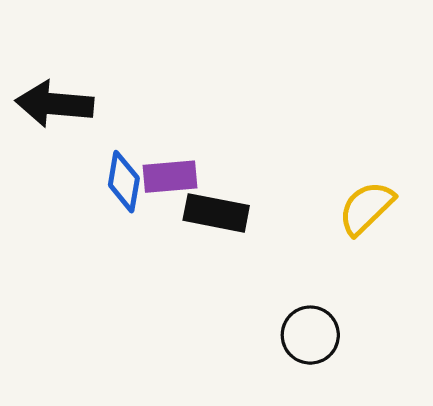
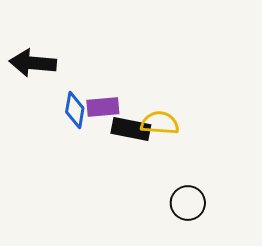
yellow semicircle: (366, 208) -> (160, 123), moved, turned 48

